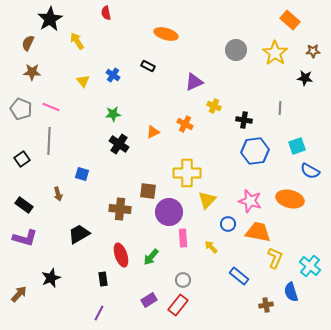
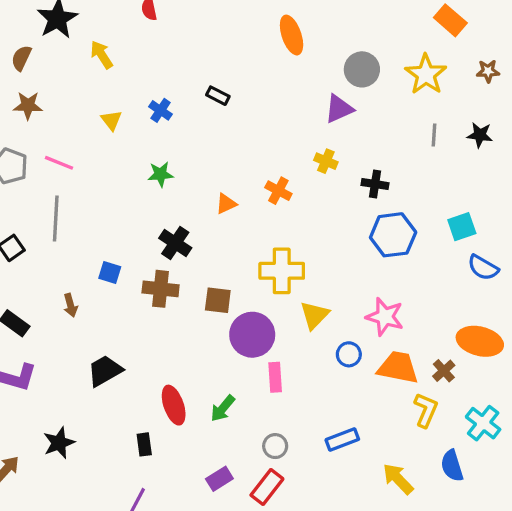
orange ellipse: (166, 34) -> (292, 35), moved, turned 55
black star: (305, 78) -> (480, 135), moved
purple triangle: (194, 82) -> (339, 109), moved
gray line: (280, 108) -> (434, 135), moved
black cross: (119, 144) -> (175, 243), moved
orange ellipse: (290, 199) -> (480, 341), moved
brown cross: (120, 209) -> (161, 289), moved
yellow arrow: (211, 247) -> (398, 479), moved, size x1.5
blue rectangle: (239, 276) -> (342, 439), moved, turned -60
brown cross: (266, 305) -> (444, 371), moved, turned -32

